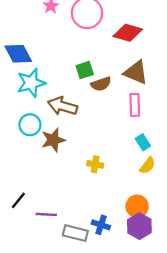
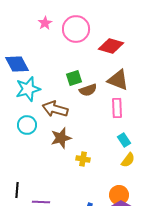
brown star: (53, 140) -> (61, 138), moved
black line: (18, 200) -> (17, 190), turned -35

